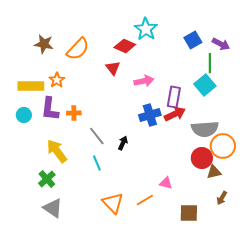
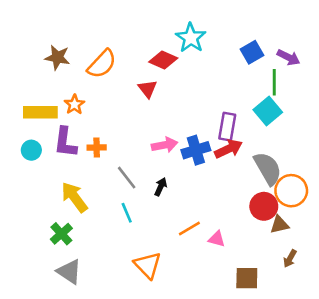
pink arrow: (144, 81) -> (165, 145), moved
gray semicircle: (205, 129) -> (268, 168), turned -116
orange line: (145, 200) -> (189, 229), moved

